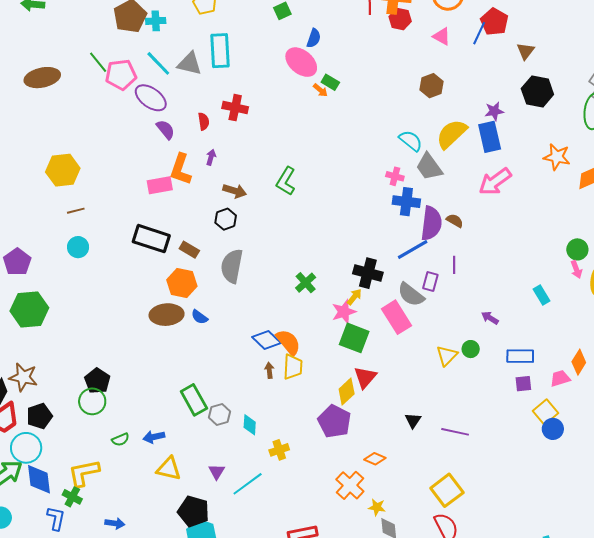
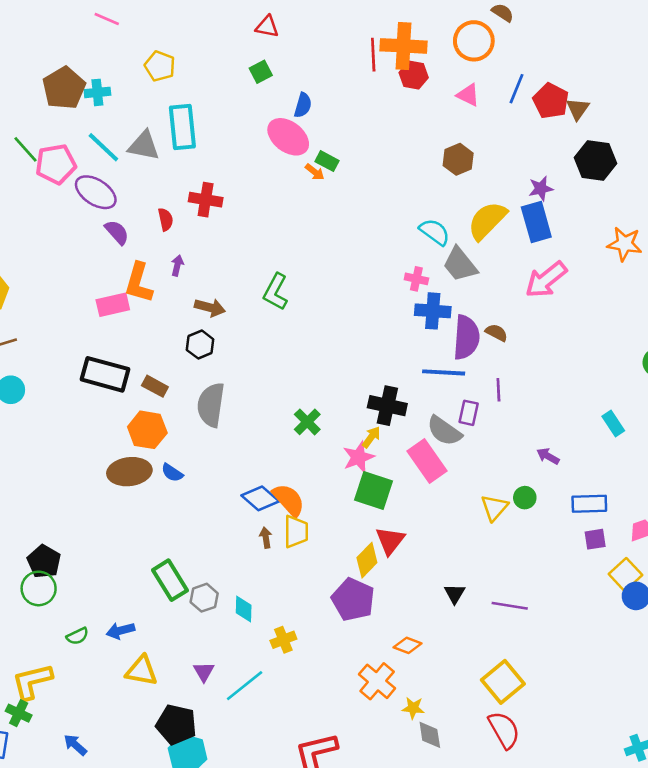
red pentagon: (494, 22) -> (551, 101), moved
blue line: (413, 250) -> (444, 372), turned 36
blue arrow: (115, 523) -> (75, 745), turned -144

